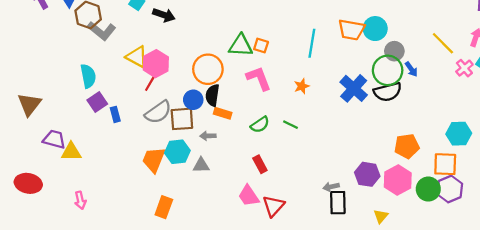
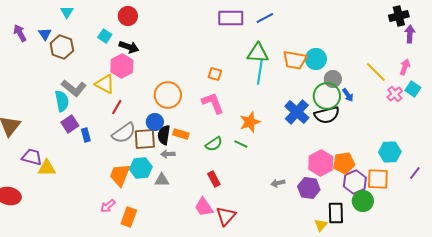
gray L-shape: (102, 31) -> (74, 88), moved
green triangle: (241, 46) -> (258, 53), moved
pink hexagon: (156, 64) -> (122, 66), moved
orange star: (302, 86) -> (250, 122), moved, size x1.5
black semicircle: (212, 95) -> (164, 135), moved
pink hexagon: (398, 180) -> (321, 163), moved
gray arrow: (331, 187) -> (278, 183), moved
purple hexagon: (450, 189) -> (355, 182), moved
pink arrow: (80, 200) -> (108, 206), moved, turned 63
black rectangle: (338, 203) -> (336, 213), moved

